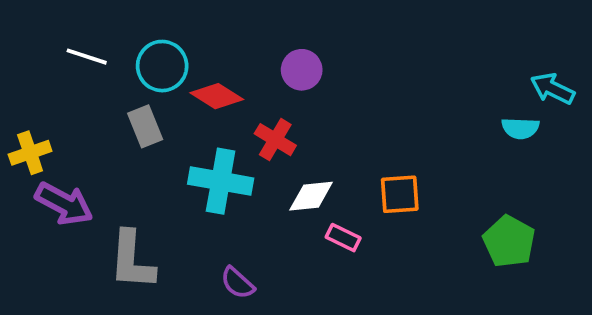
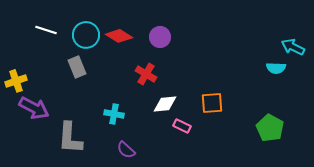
red diamond: (217, 96) -> (119, 36), moved
cyan cross: (221, 181) -> (114, 114), moved, size x0.6

